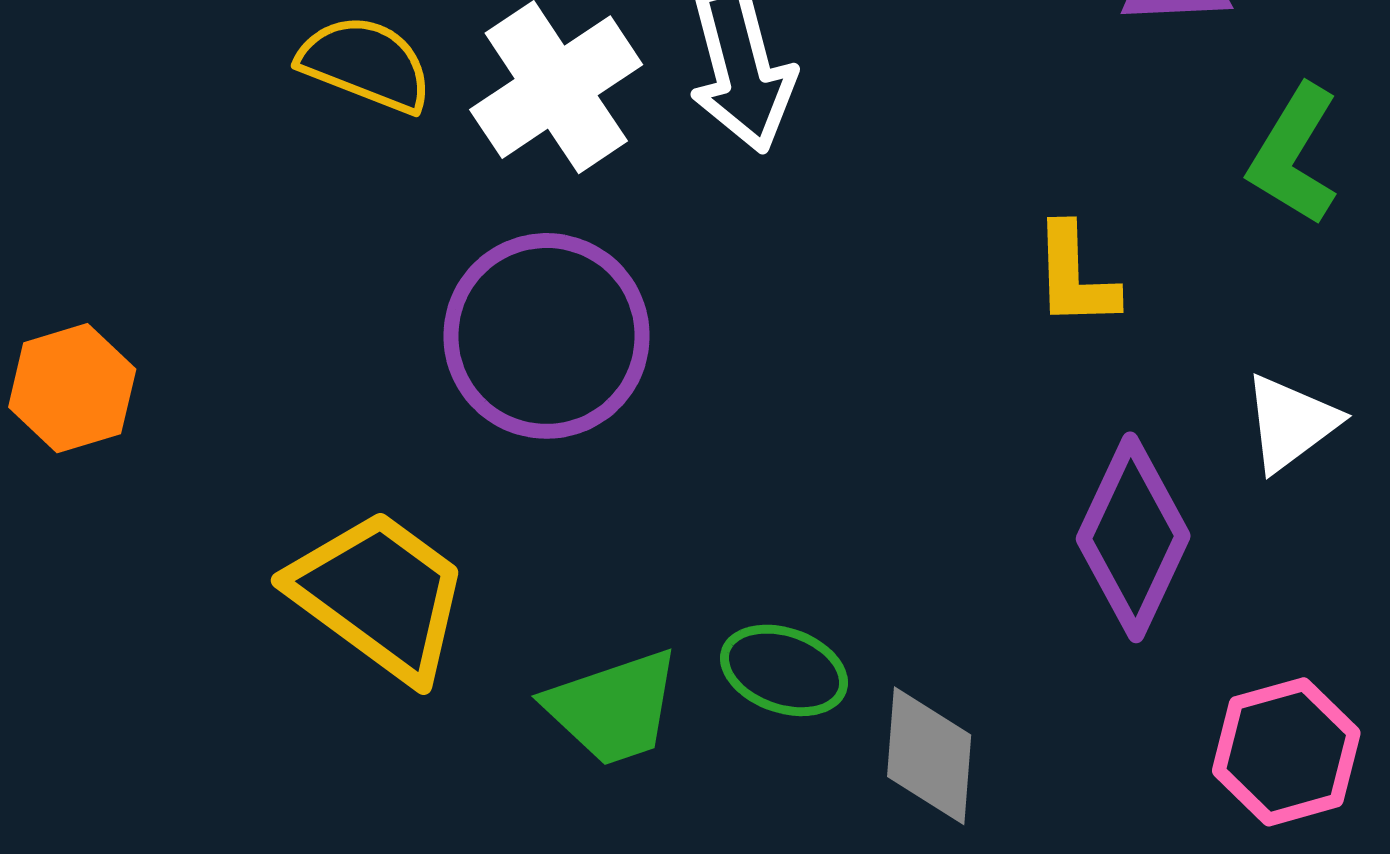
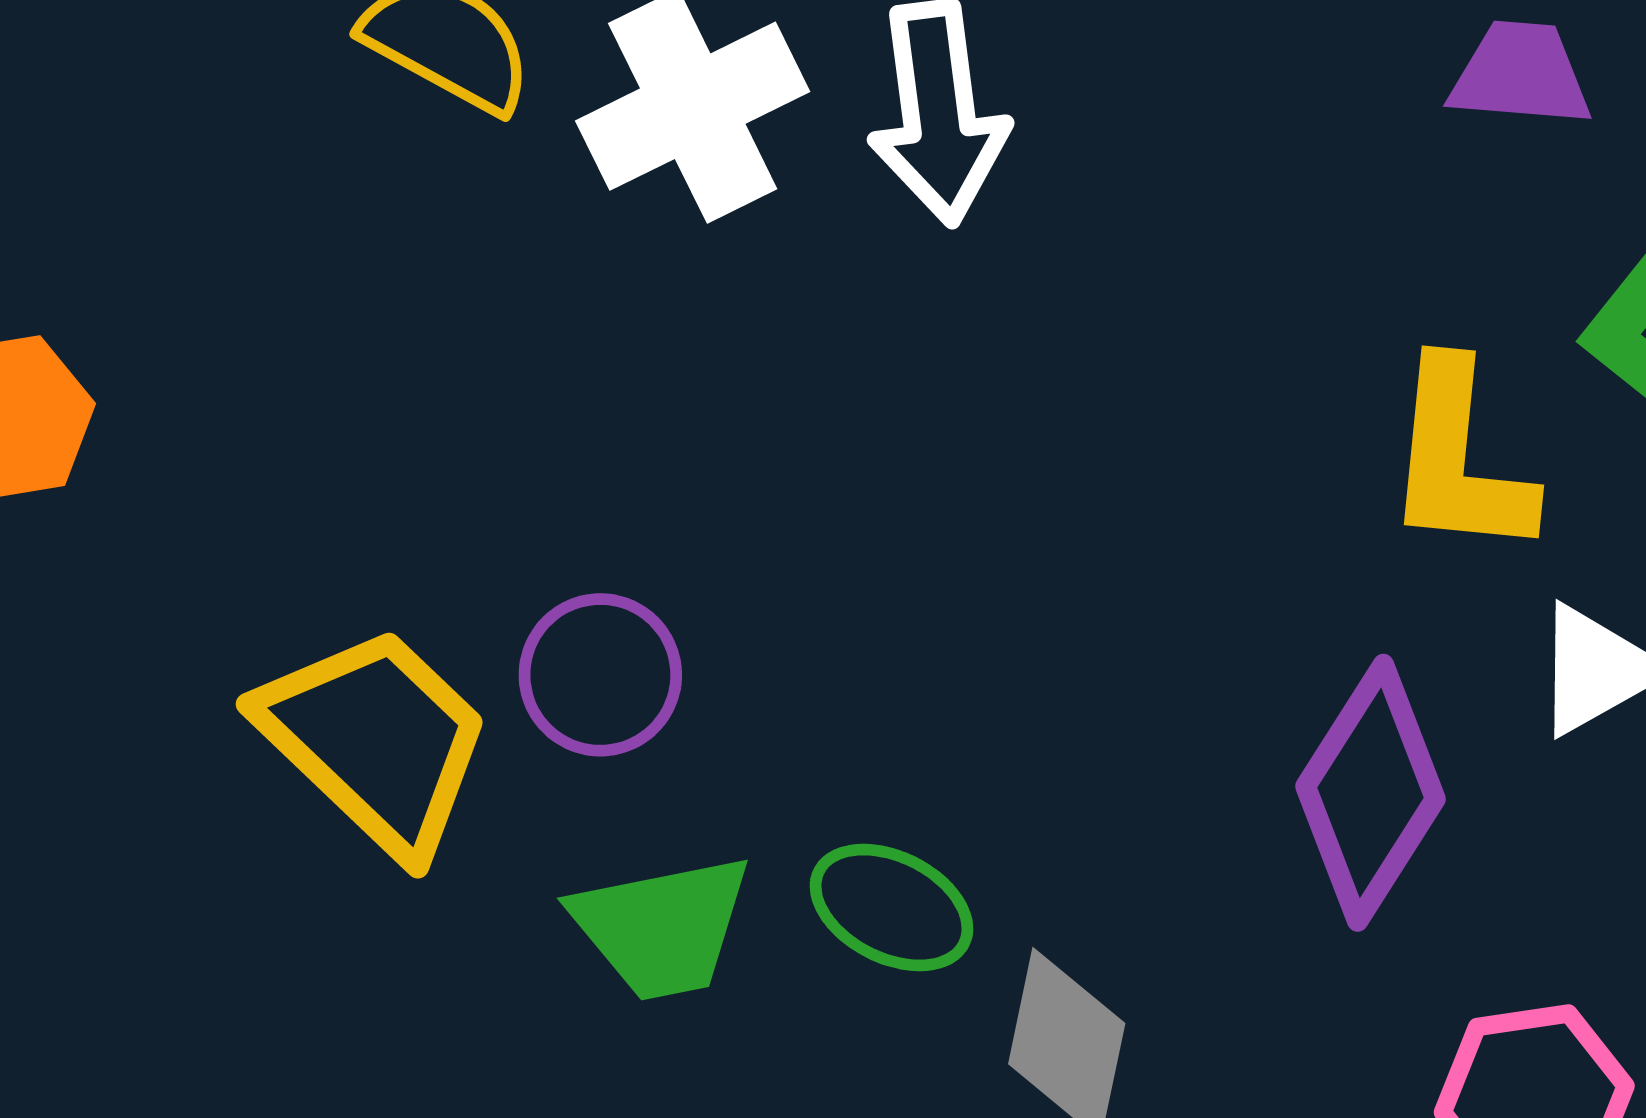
yellow L-shape: (1075, 276) -> (1459, 459), moved, size x1.4
purple circle: (547, 336) -> (600, 675), moved, size x0.6

